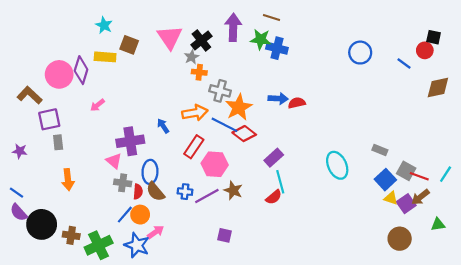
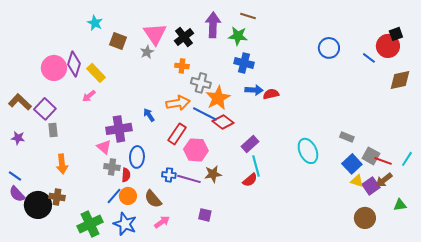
black square: (434, 37) -> (396, 34), turned -32
blue cross: (277, 48) -> (244, 63), moved
red circle: (425, 50) -> (388, 46), size x1.5
yellow rectangle: (105, 57) -> (96, 73), moved, turned 42
gray star: (192, 57) -> (147, 52), moved
brown L-shape: (30, 95) -> (20, 102), moved
purple square: (49, 119) -> (45, 109), turned -35
brown star: (233, 190) -> (213, 174), turned -30
brown semicircle: (155, 192) -> (153, 199), moved
purple line: (207, 196) -> (189, 179), turned 45
pink arrow: (155, 232) -> (162, 222), moved
brown cross: (71, 235) -> (57, 197), moved

